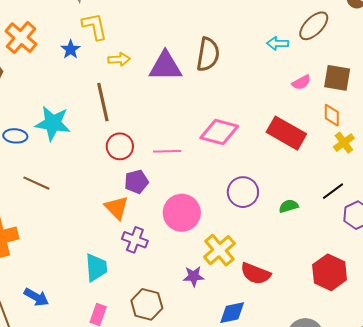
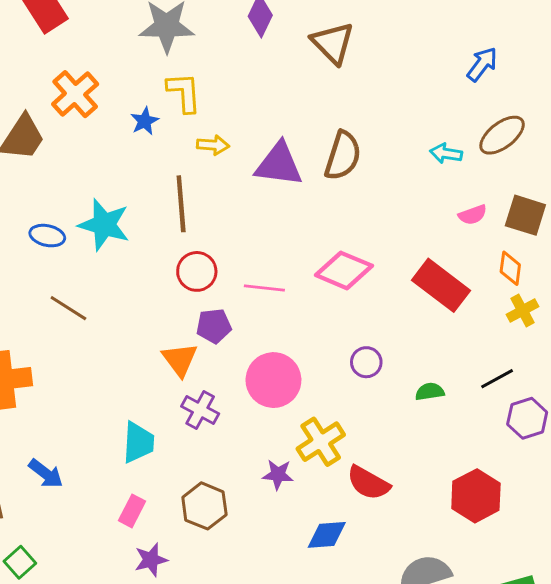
purple circle: (243, 192) -> (366, 362), size x0.7

